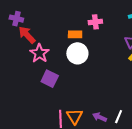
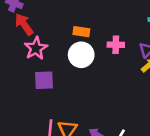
pink cross: (95, 22) -> (116, 45), moved
purple square: (50, 79) -> (44, 80), turned -36

